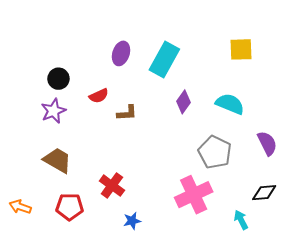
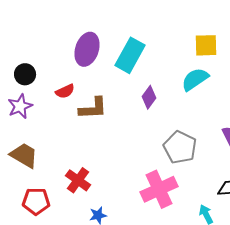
purple ellipse: (121, 53) -> (87, 49), size x1.4
cyan semicircle: (230, 104) -> (195, 79), moved, turned -56
brown L-shape: (127, 113) -> (93, 108), size x1.4

